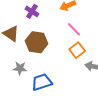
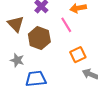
pink line: (74, 29) -> (66, 25), moved

